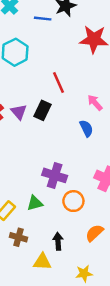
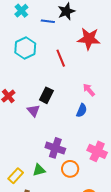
red line: (59, 83) -> (61, 58), moved
purple triangle: (19, 112) -> (33, 111), moved
blue semicircle: (86, 128) -> (82, 110), turned 48

